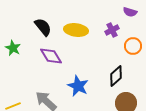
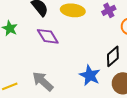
blue star: (78, 86) -> (90, 75), moved

